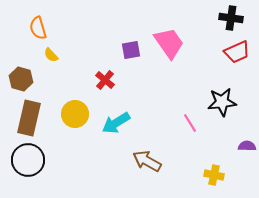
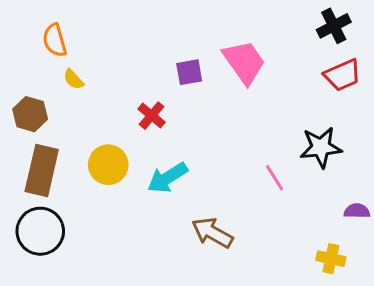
black cross: (231, 18) -> (334, 26), turned -35
yellow cross: (214, 175) -> (331, 259), moved

